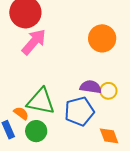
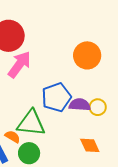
blue pentagon: (79, 111) -> (56, 97), moved
orange diamond: (109, 136) -> (90, 145), moved

